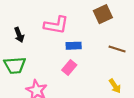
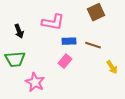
brown line: (117, 49) -> (93, 45), moved
yellow arrow: (115, 86) -> (112, 67), moved

